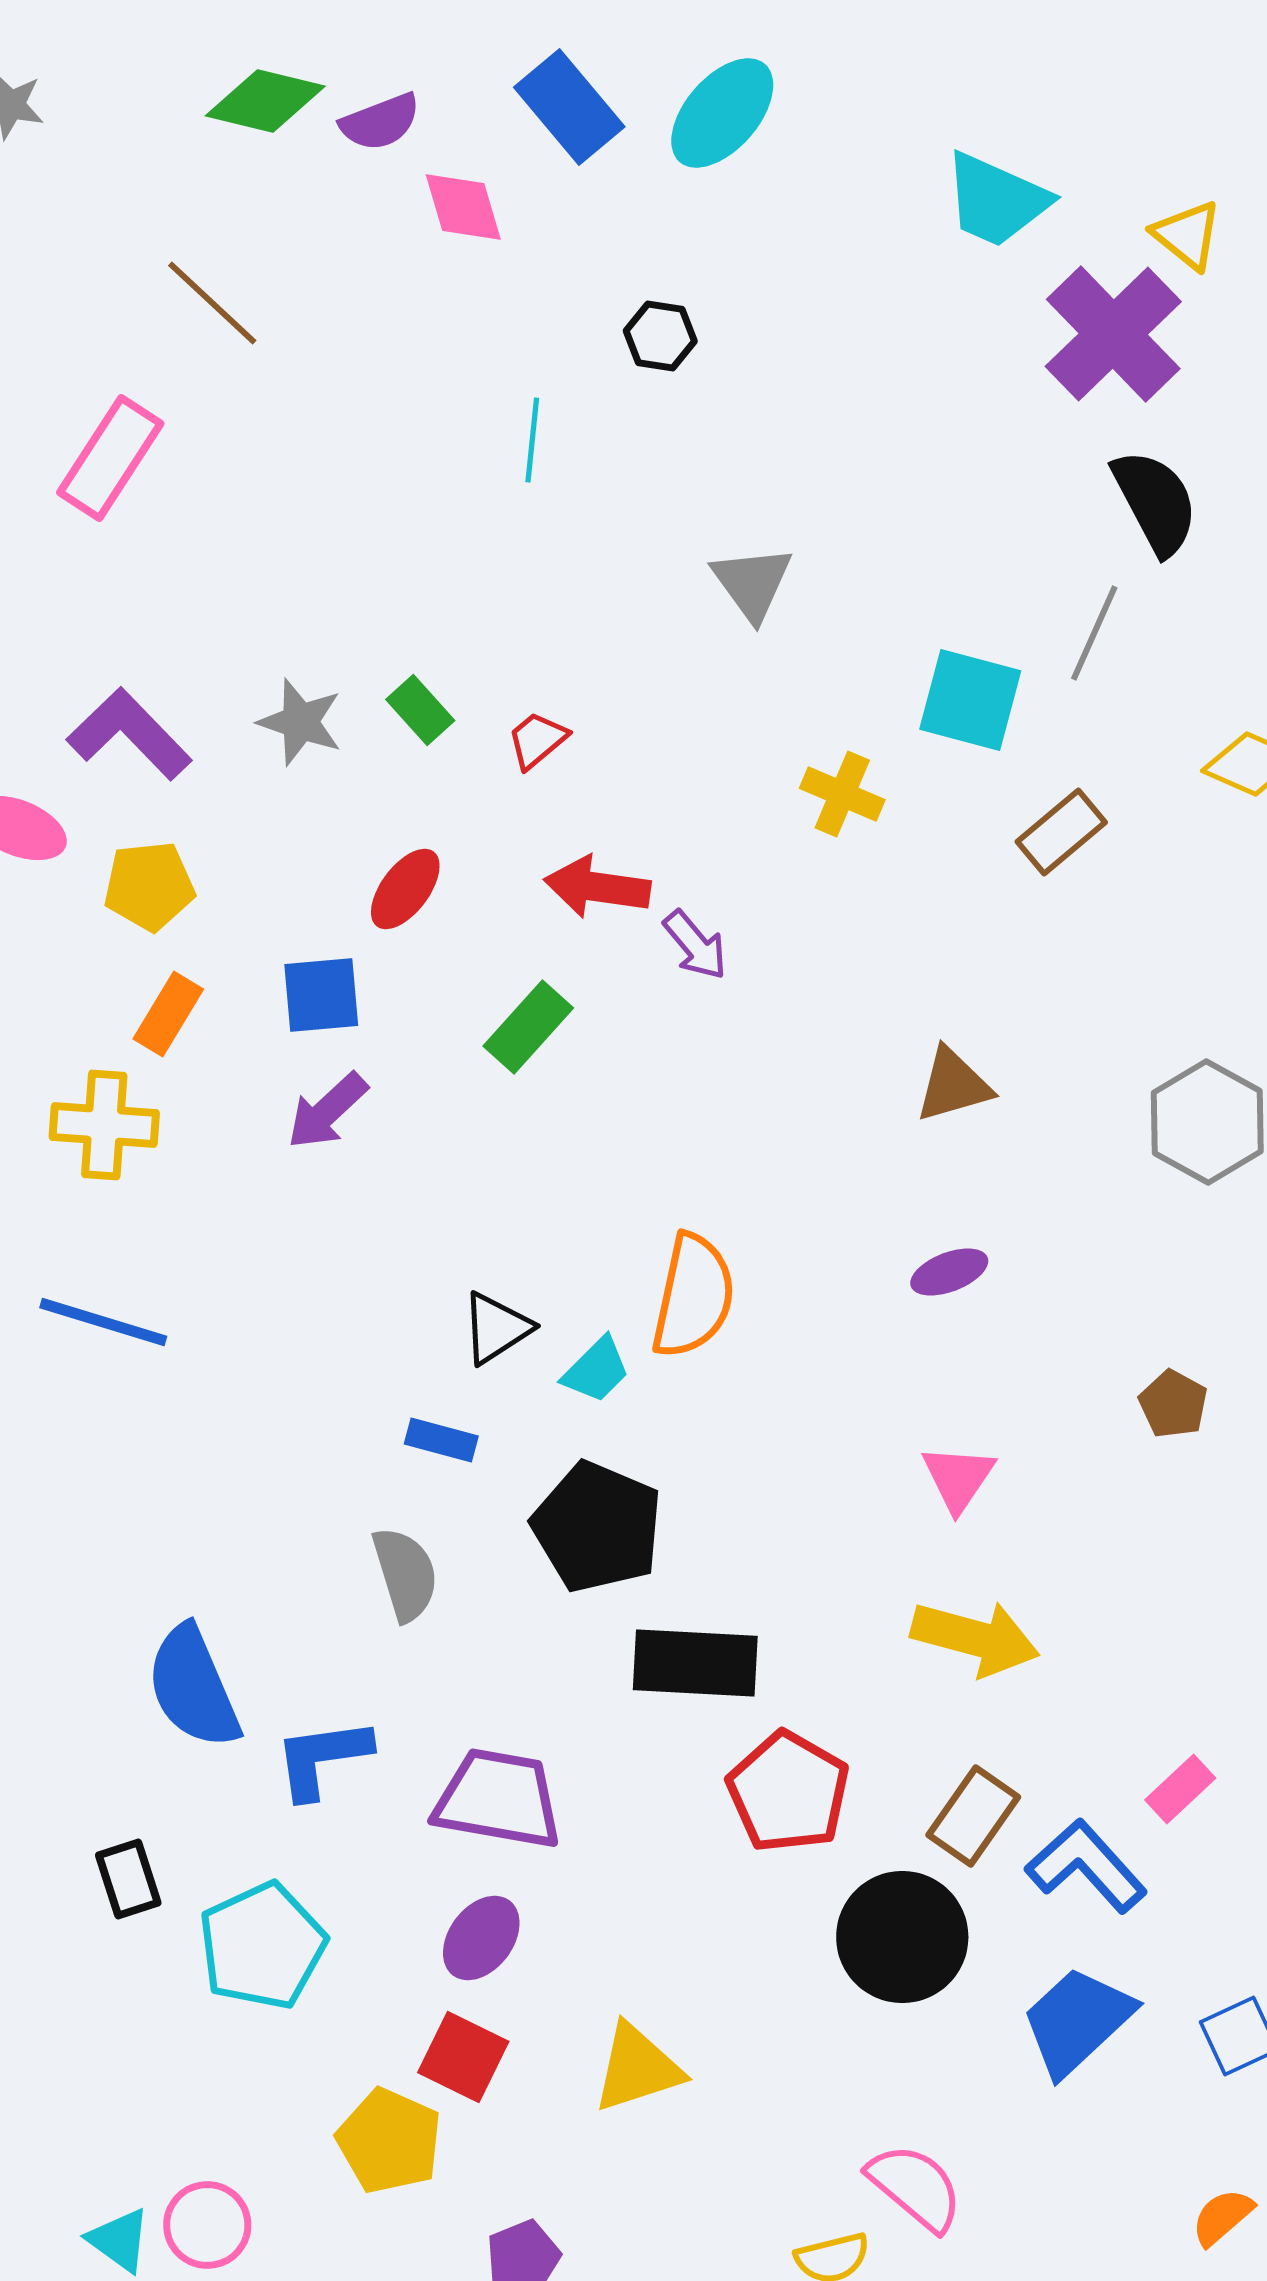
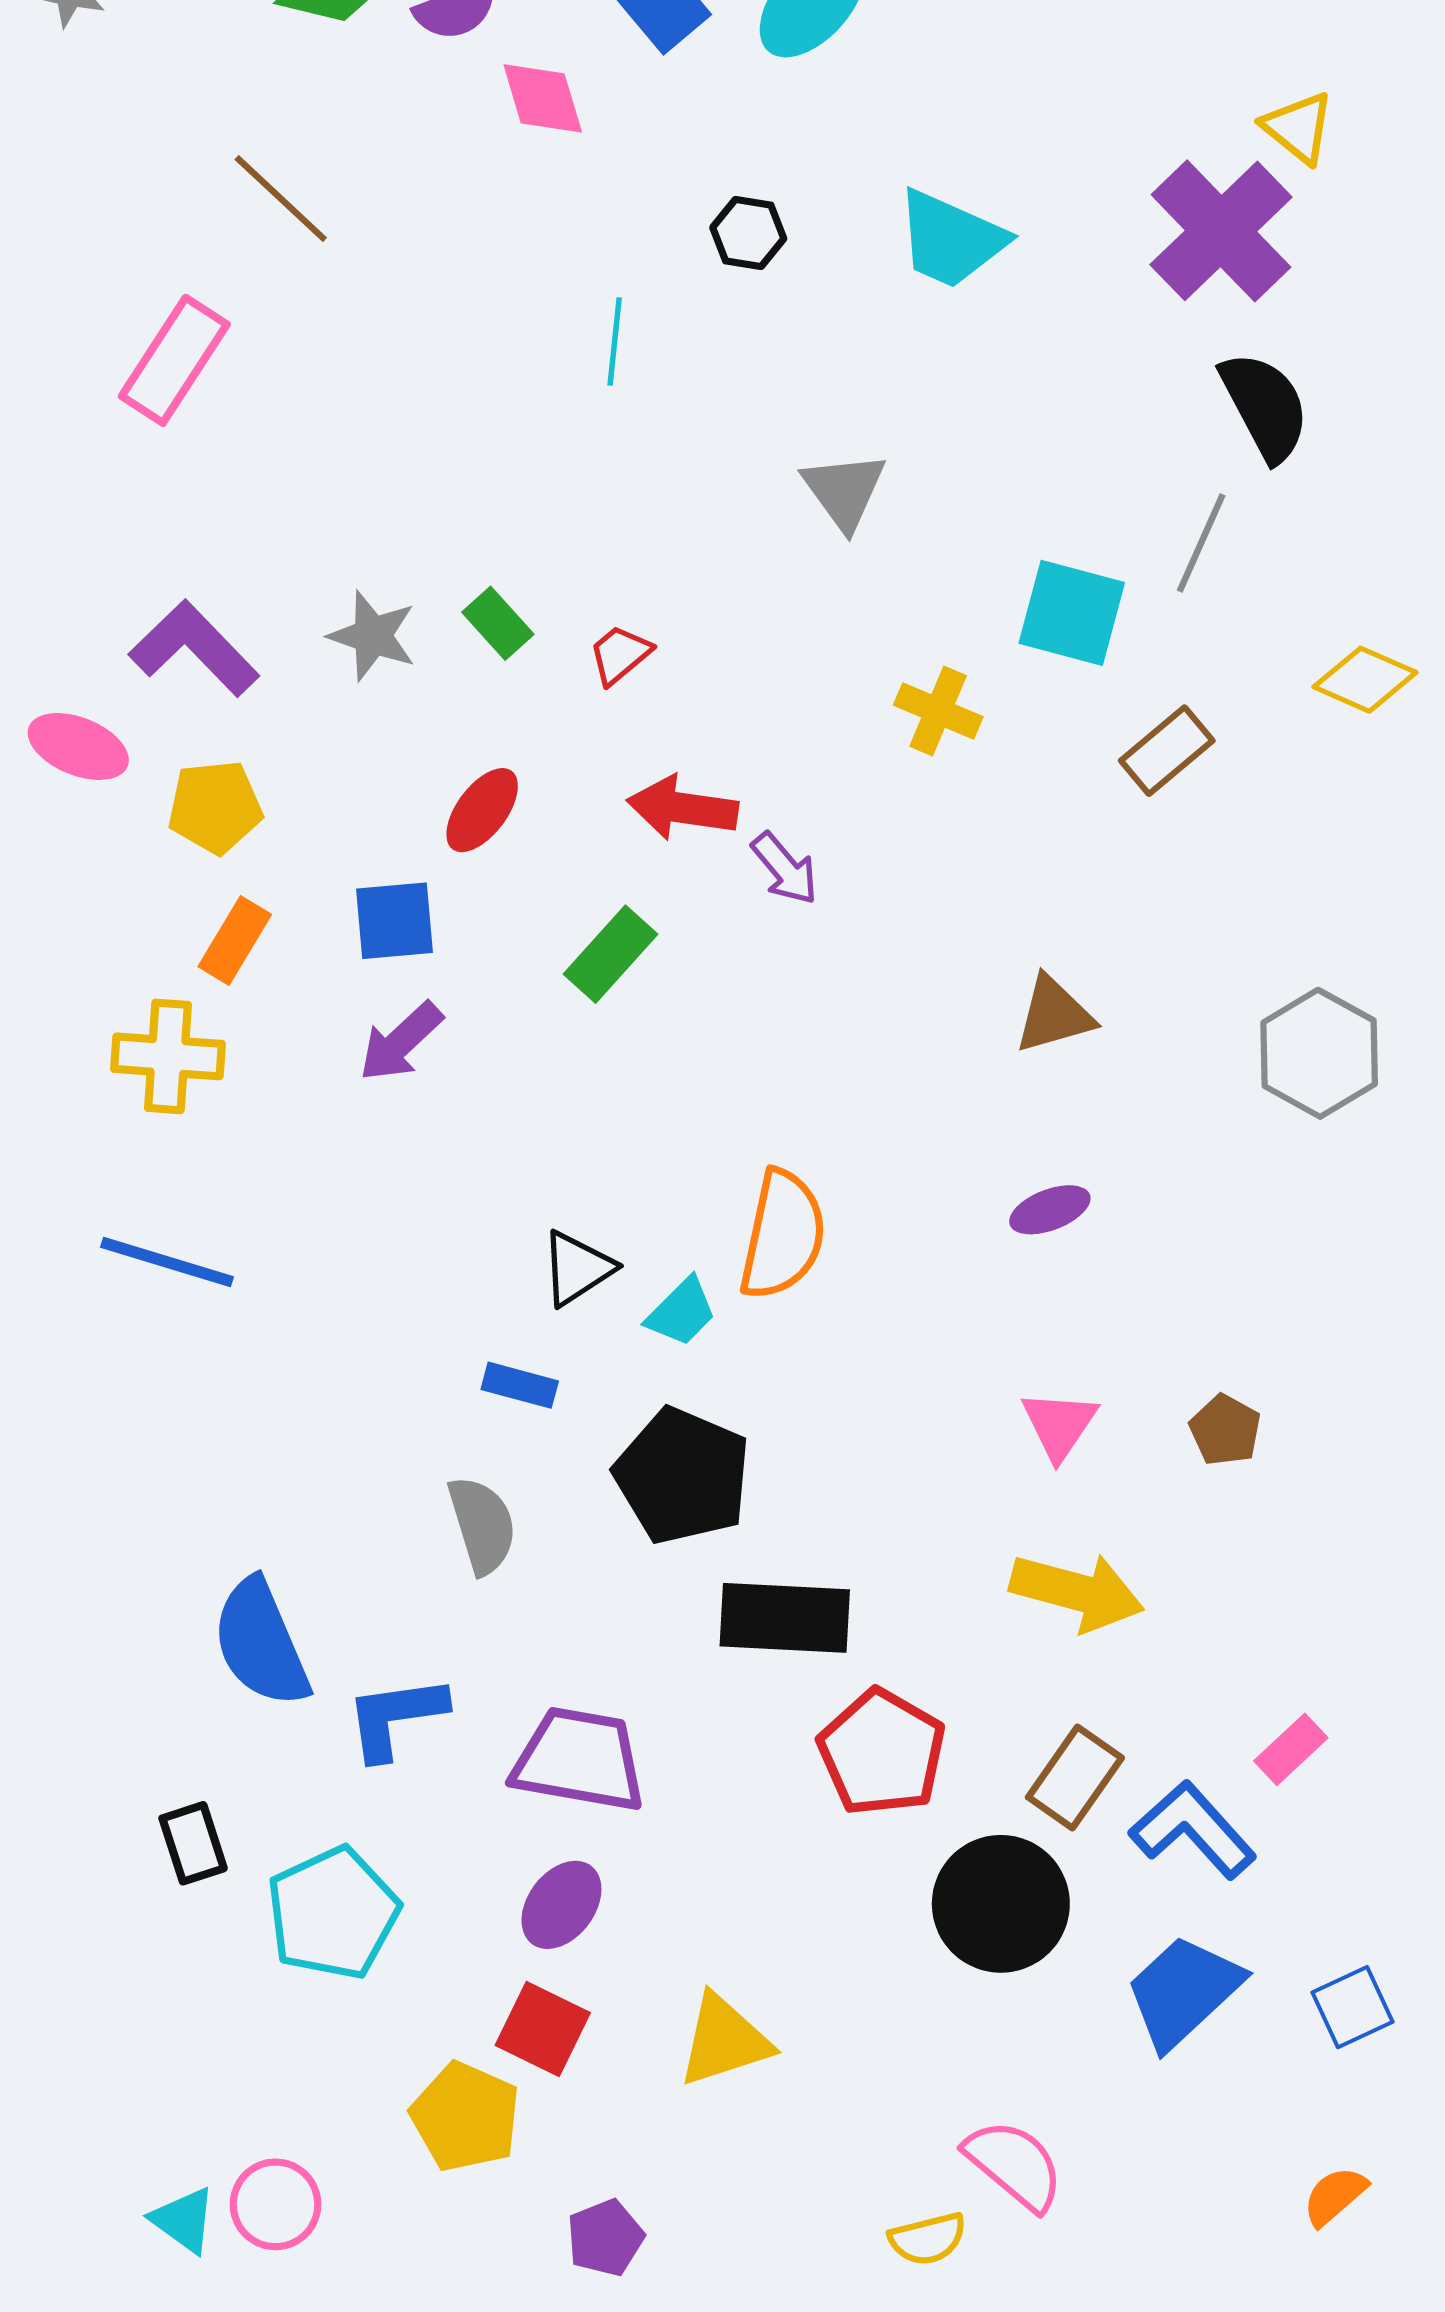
cyan trapezoid: (996, 200) -> (951, 239), moved
brown pentagon: (1173, 1404) -> (1225, 1430), moved

